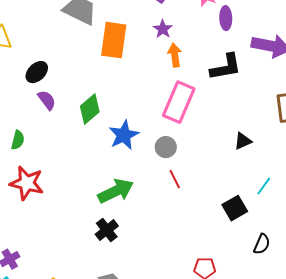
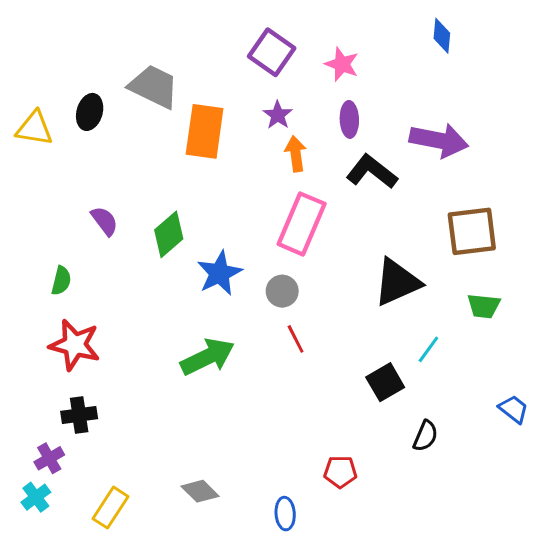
purple ellipse: (226, 18) -> (349, 119), moved
black L-shape: (226, 67) -> (372, 172), turned -132
black ellipse: (37, 72) -> (90, 112), moved, turned -30
black triangle: (243, 141) -> (397, 282), size x1.8
black cross: (107, 230) -> (79, 415), moved, turned 30

